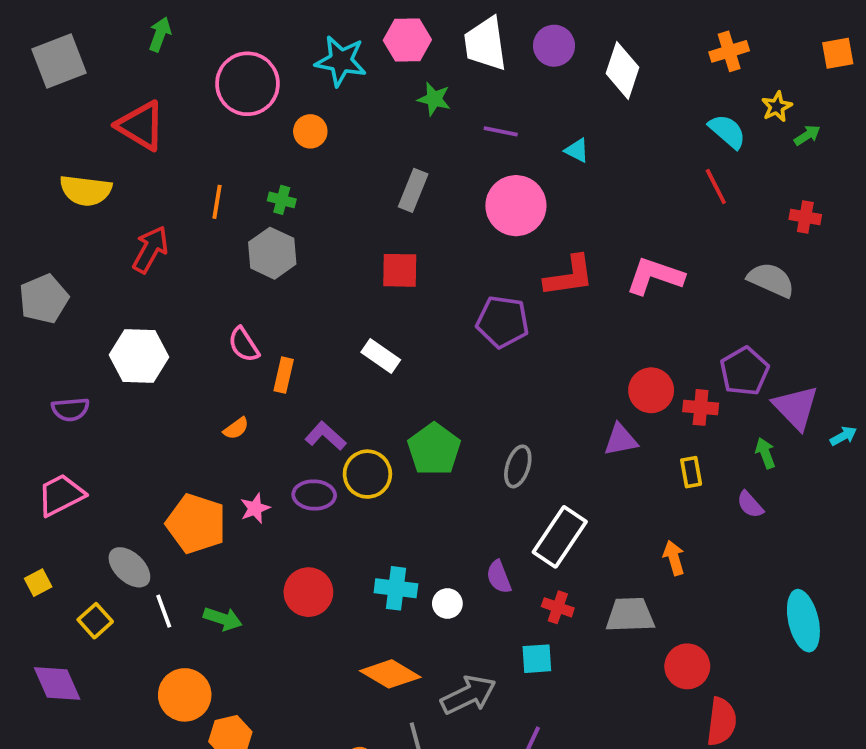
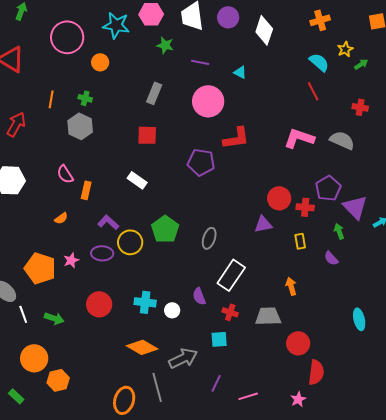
pink L-shape: (655, 276) -> (299, 138), moved
cyan ellipse: (803, 621) -> (359, 319), size x0.7

